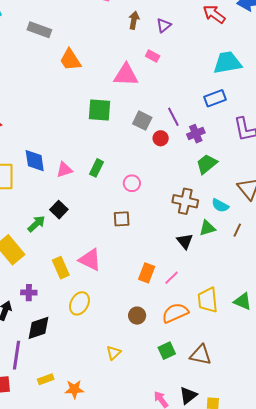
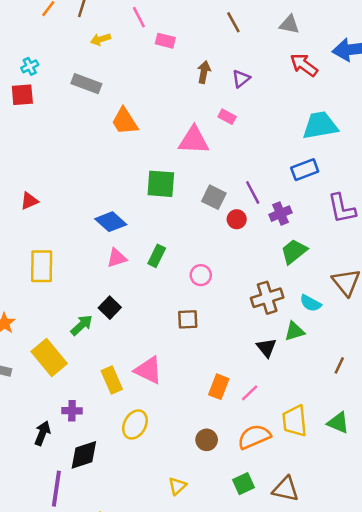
blue diamond: (35, 161) -> (111, 222), moved, turned -40
brown cross: (185, 201) -> (267, 298), turned -30
brown line: (237, 230) -> (339, 365), moved

